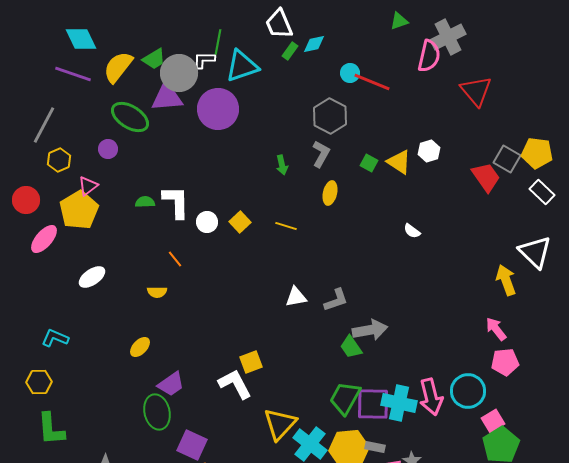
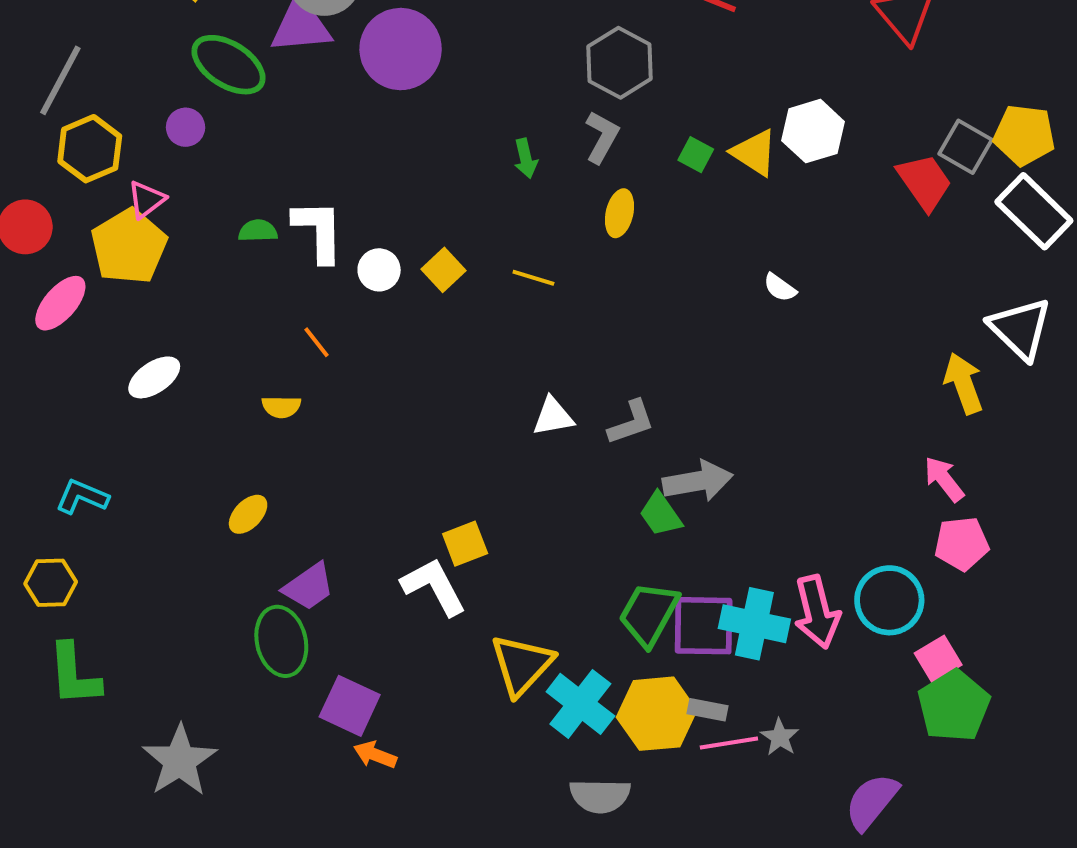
white hexagon: (429, 151) -> (813, 131), size x1.4
yellow hexagon: (59, 160) -> (90, 149), size x1.4
white rectangle: (542, 192) -> (1034, 211), size x1.5

